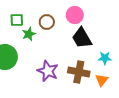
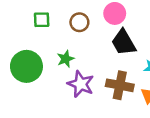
green star: (29, 34) -> (66, 59), moved

